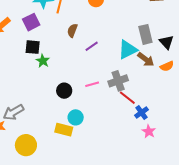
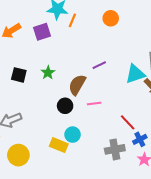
brown semicircle: (72, 30) -> (77, 85), moved, size x1.5
black square: (33, 47) -> (19, 75), moved
gray cross: (118, 81) -> (115, 149), moved

